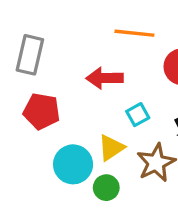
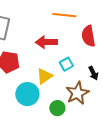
yellow triangle: (111, 148) -> (44, 76), moved
green circle: (106, 188) -> (57, 108), moved

